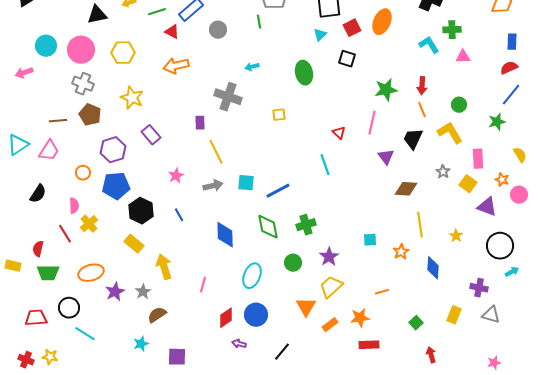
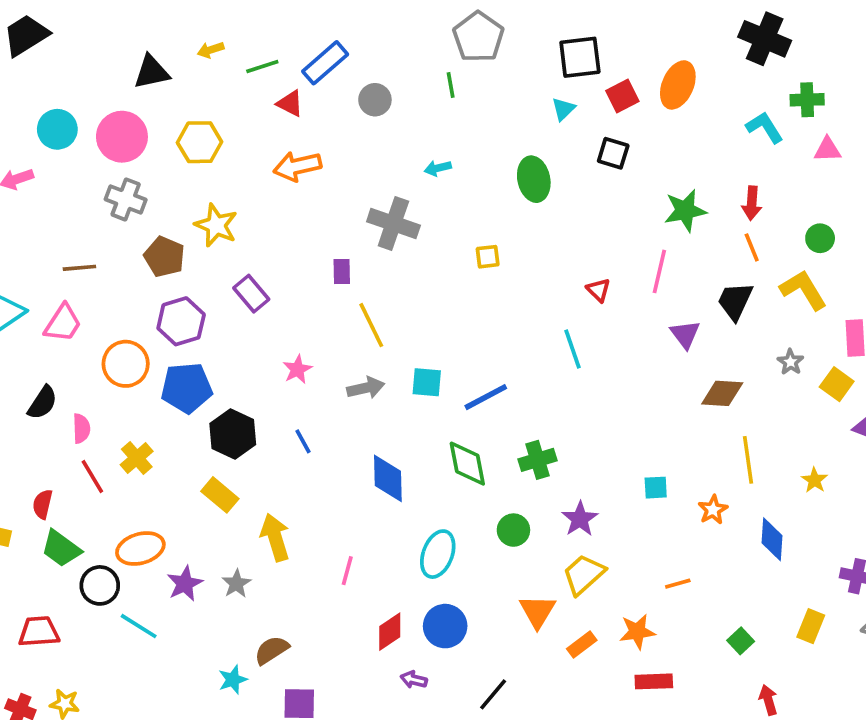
brown pentagon: (90, 115) -> (164, 257), moved
orange circle: (83, 173) -> (126, 364), size x1.6
pink semicircle: (74, 206) -> (81, 428), moved
green trapezoid: (48, 273) -> (61, 549), turned 35
black circle: (69, 308) -> (100, 585), moved
brown semicircle: (157, 315) -> (272, 650), moved
cyan line: (85, 334) -> (139, 626), moved

